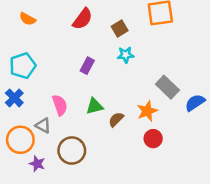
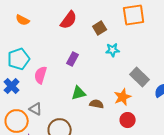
cyan star: (126, 55) -> (113, 50), moved
pink semicircle: (60, 105) -> (41, 75), moved, turned -144
brown semicircle: (116, 119) -> (97, 104), turned 56

